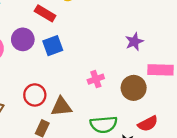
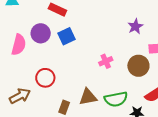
red circle: (35, 95) -> (45, 78), moved
brown triangle: (61, 107) -> (88, 97), moved

